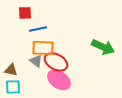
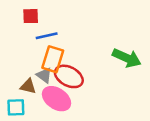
orange rectangle: (43, 48) -> (53, 59), turned -75
brown triangle: (11, 70) -> (28, 86), moved
pink ellipse: (59, 80) -> (57, 99), moved

